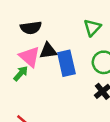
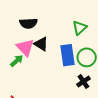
black triangle: (48, 51) -> (41, 44), turned 35
blue rectangle: (66, 63) -> (68, 55), moved

